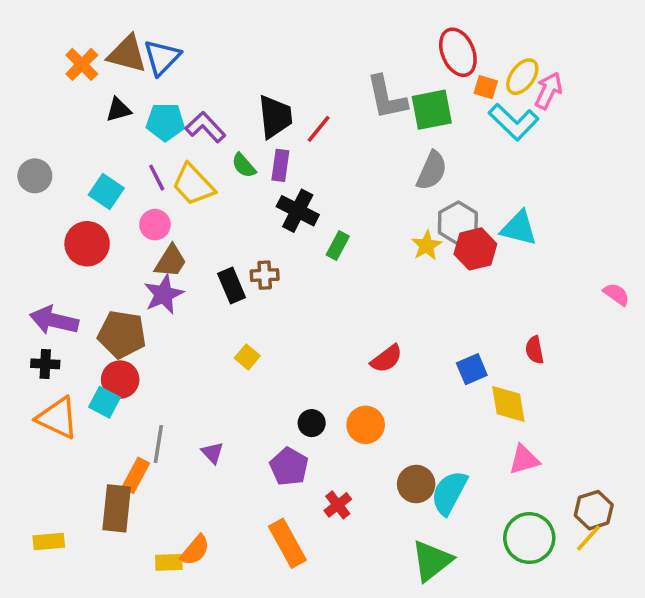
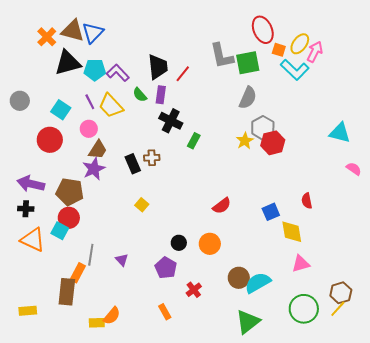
black triangle: (118, 110) -> (68, 63), size x1.8
cyan triangle: (519, 228) -> (340, 133), moved
cyan semicircle: (449, 493) -> (258, 283), turned 32
orange rectangle: (287, 543) -> (165, 312), size x0.6

